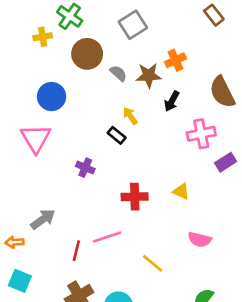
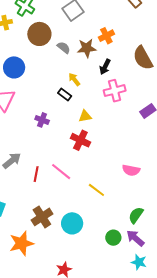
pink cross: (201, 134) -> (115, 91), moved
yellow triangle: (181, 191) -> (85, 116), moved, turned -32
red cross: (135, 197) -> (80, 140), turned 30
pink line: (107, 237) -> (61, 172), turned 60
red line: (76, 251) -> (36, 174), moved

